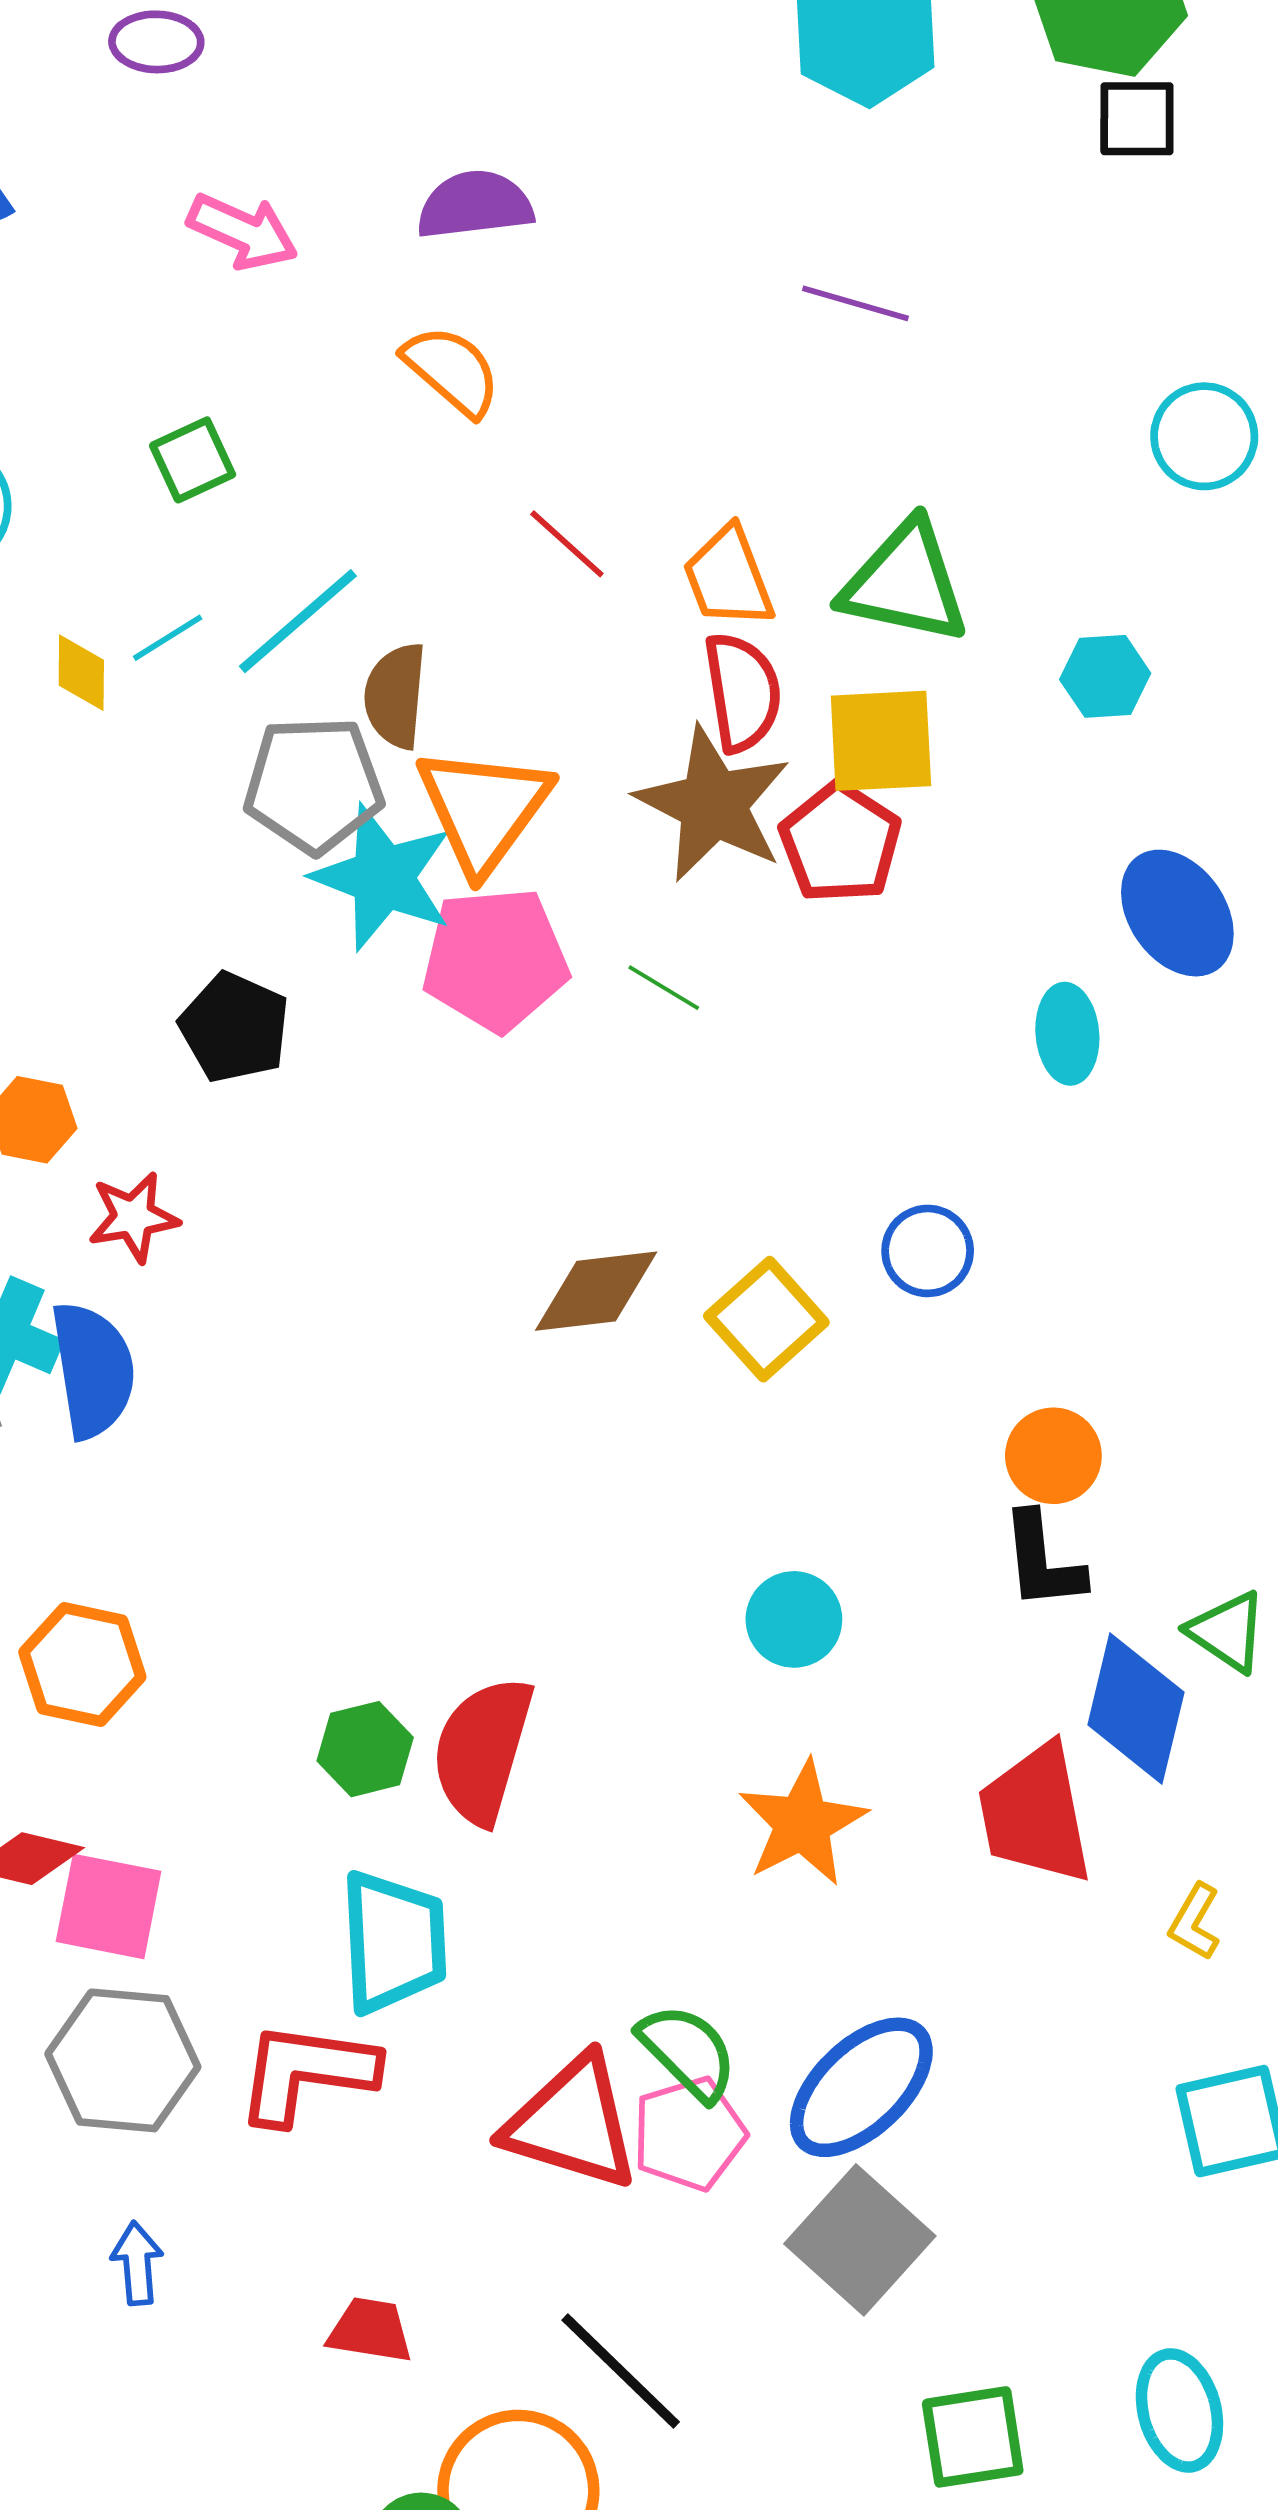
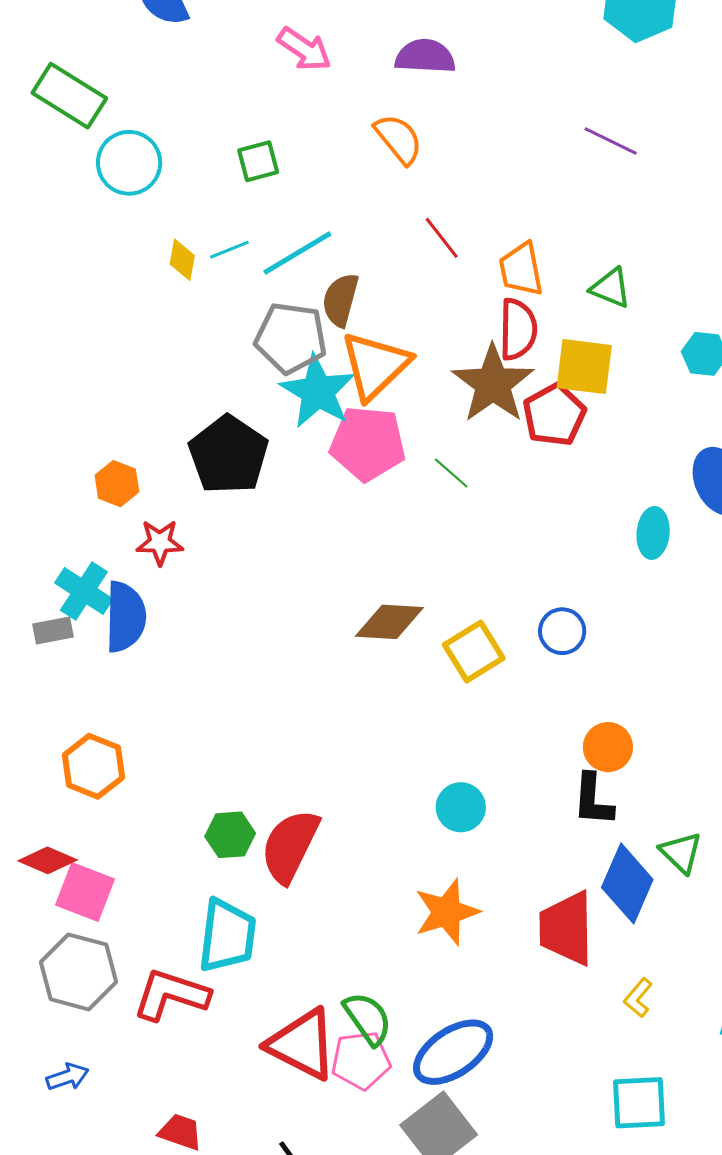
green triangle: (905, 583) -> (611, 288), size x0.6
black pentagon: (235, 1027) -> (228, 455), size x1.4
blue arrow: (137, 2263) -> (68, 1077), turned 66

